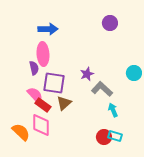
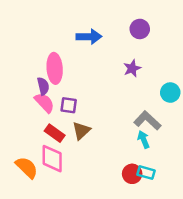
blue arrow: (48, 29) -> (89, 37), moved
purple star: (87, 74) -> (132, 68), moved
purple square: (54, 83) -> (69, 105), size x0.6
gray L-shape: (102, 89) -> (147, 120), moved
pink semicircle: (35, 95) -> (44, 103), moved

